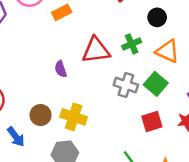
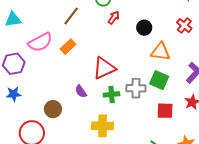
green cross: (132, 44) -> (112, 94), moved, turned 35
brown circle: (41, 115) -> (53, 109), moved
red square: (152, 122) -> (165, 111), turned 36

